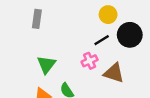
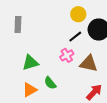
green triangle: (46, 65) -> (30, 63), turned 42

